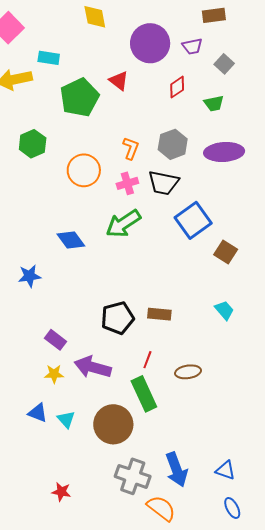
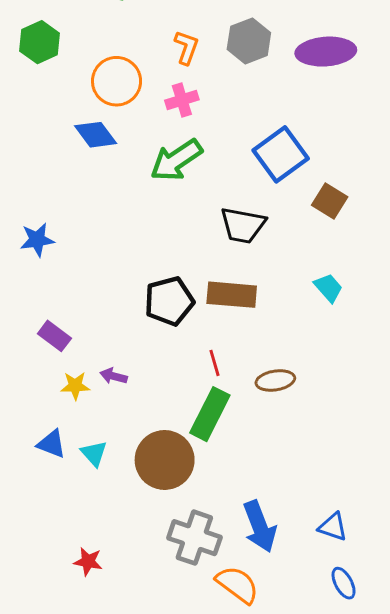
black trapezoid: (163, 183) -> (243, 225), moved
blue diamond: (71, 240) -> (96, 135), moved
brown rectangle: (159, 314) -> (232, 295), size x1.4
purple rectangle: (55, 340) -> (54, 336), moved
red line: (147, 360) -> (215, 363), turned -36
purple arrow: (93, 367) -> (114, 376), moved, size x0.5
green rectangle: (144, 394) -> (210, 414), turned 52

